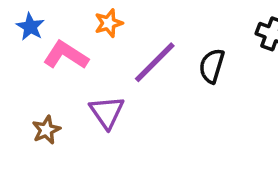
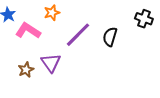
brown star: (46, 130) -> (26, 70), moved

